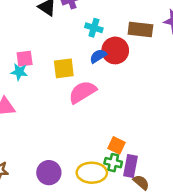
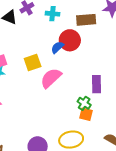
cyan cross: (94, 28) -> (53, 14), moved
green cross: (113, 163) -> (84, 103), moved, turned 32
purple rectangle: (130, 166) -> (97, 84), moved

